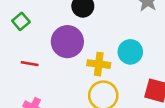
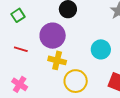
yellow cross: (99, 64) -> (57, 60), moved

